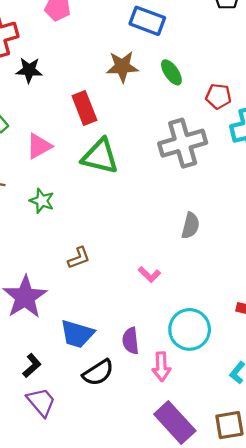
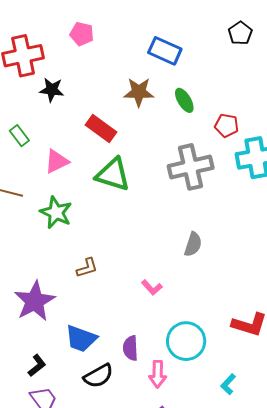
red rectangle: (84, 108) -> (101, 128), turned -36
green star: (42, 201) -> (56, 212), size x1.4

